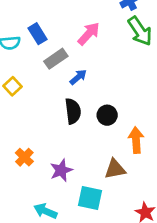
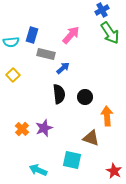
blue rectangle: (38, 34) -> (32, 35), turned 49
gray rectangle: (56, 59) -> (46, 54), turned 48
brown triangle: (115, 169) -> (91, 138), turned 30
purple star: (61, 170) -> (44, 128), moved

